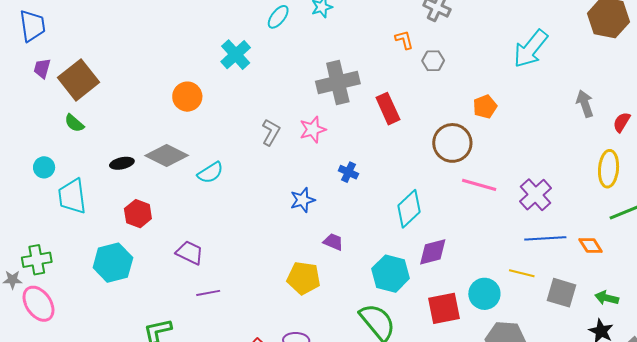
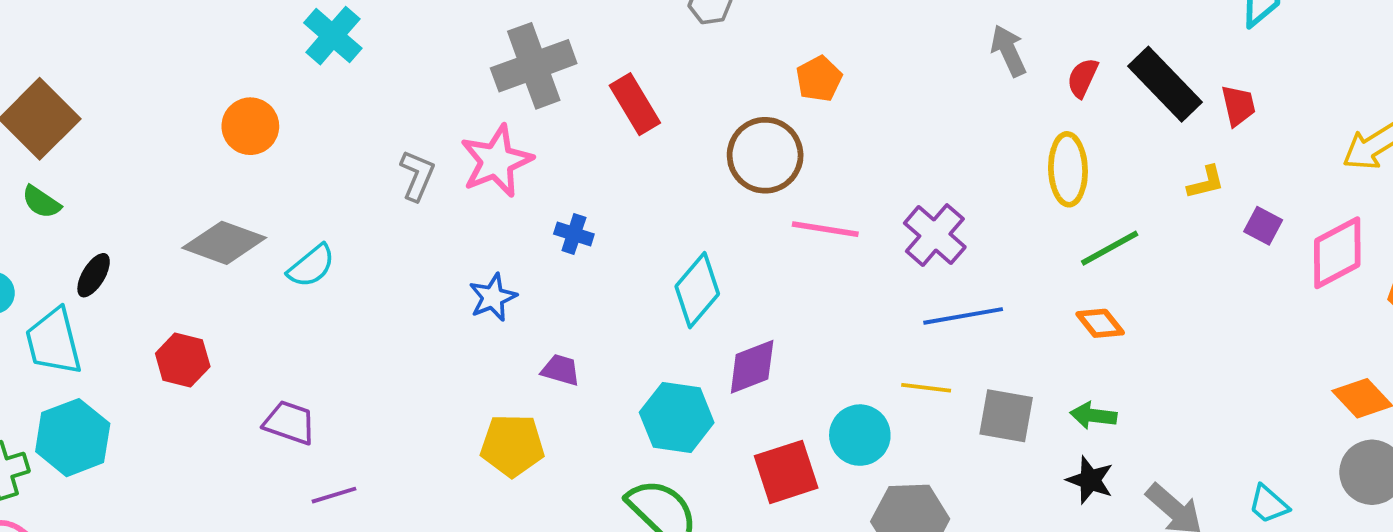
pink star: (313, 130) -> (496, 161), size x1.4
black ellipse: (122, 163) -> (94, 275), moved, turned -40
orange diamond: (591, 246) -> (1100, 323), moved
cyan hexagon: (113, 263) -> (73, 438), moved

